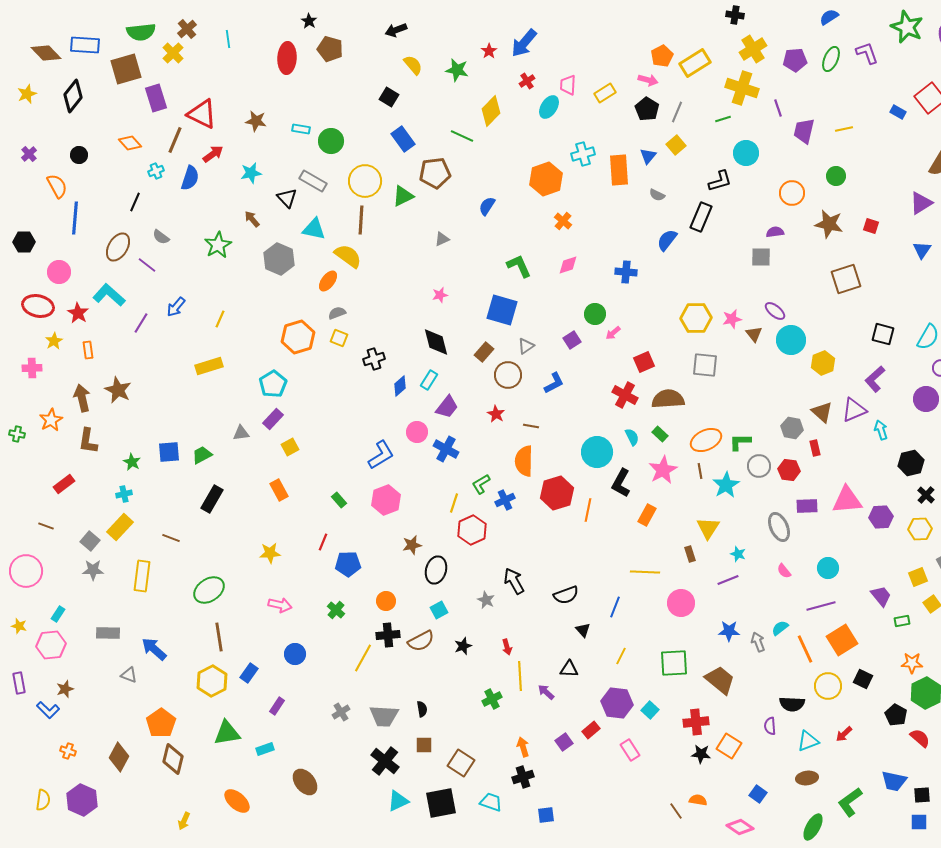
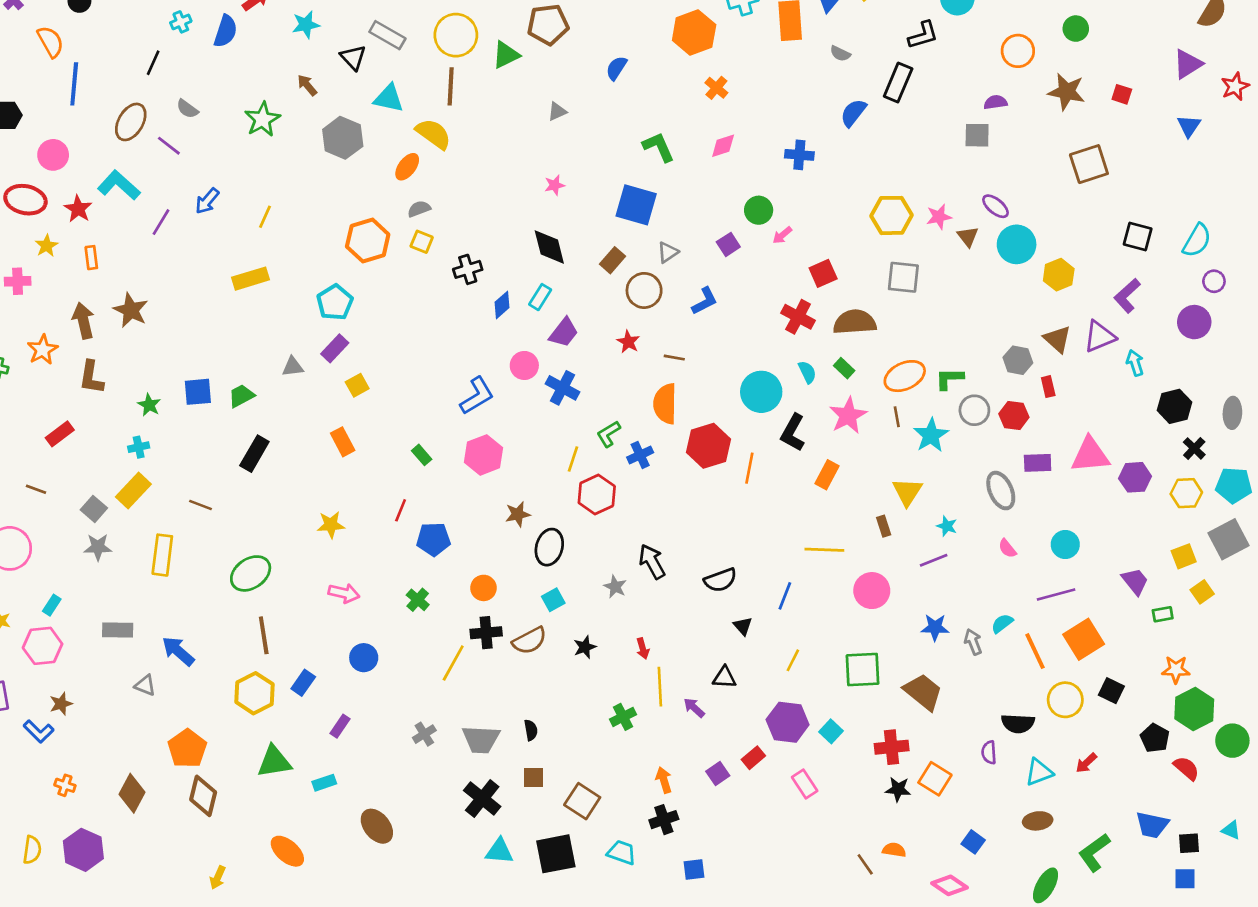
cyan triangle: (398, 801) -> (499, 851), turned 30

